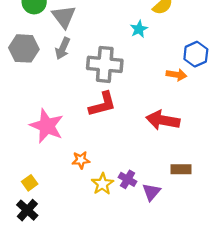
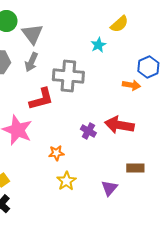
red L-shape: (102, 104) -> (41, 99), moved
orange star: (81, 160) -> (56, 153), moved
purple cross: (128, 179) -> (88, 131), moved

